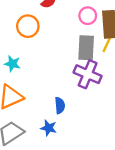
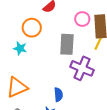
gray rectangle: (86, 48) -> (67, 44), moved
cyan star: (12, 64) -> (20, 48), moved

